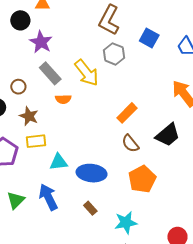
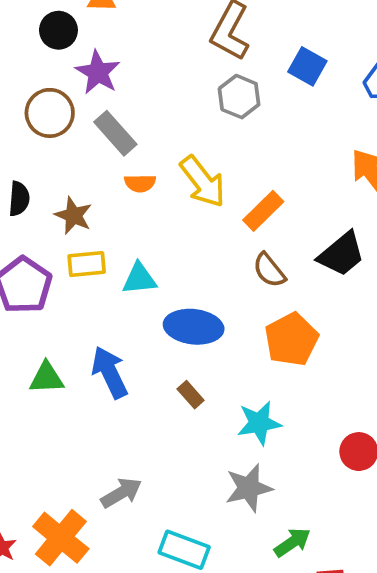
yellow arrow: (87, 73) -> (203, 182), moved
brown circle: (18, 87) -> (50, 113), moved, size x1.6
cyan triangle: (59, 162) -> (139, 279), moved
green triangle: (16, 200) -> (46, 378), turned 42

